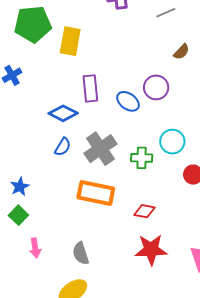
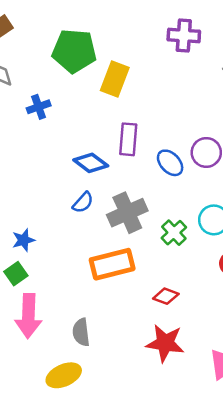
green cross: (142, 158) -> (174, 233), turned 35
orange rectangle: (96, 193) -> (112, 264), turned -36
pink arrow: (35, 248) -> (28, 316), size x1.8

